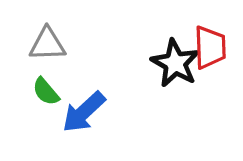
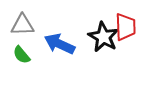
blue arrow: (84, 112) -> (59, 44), moved, turned 68

